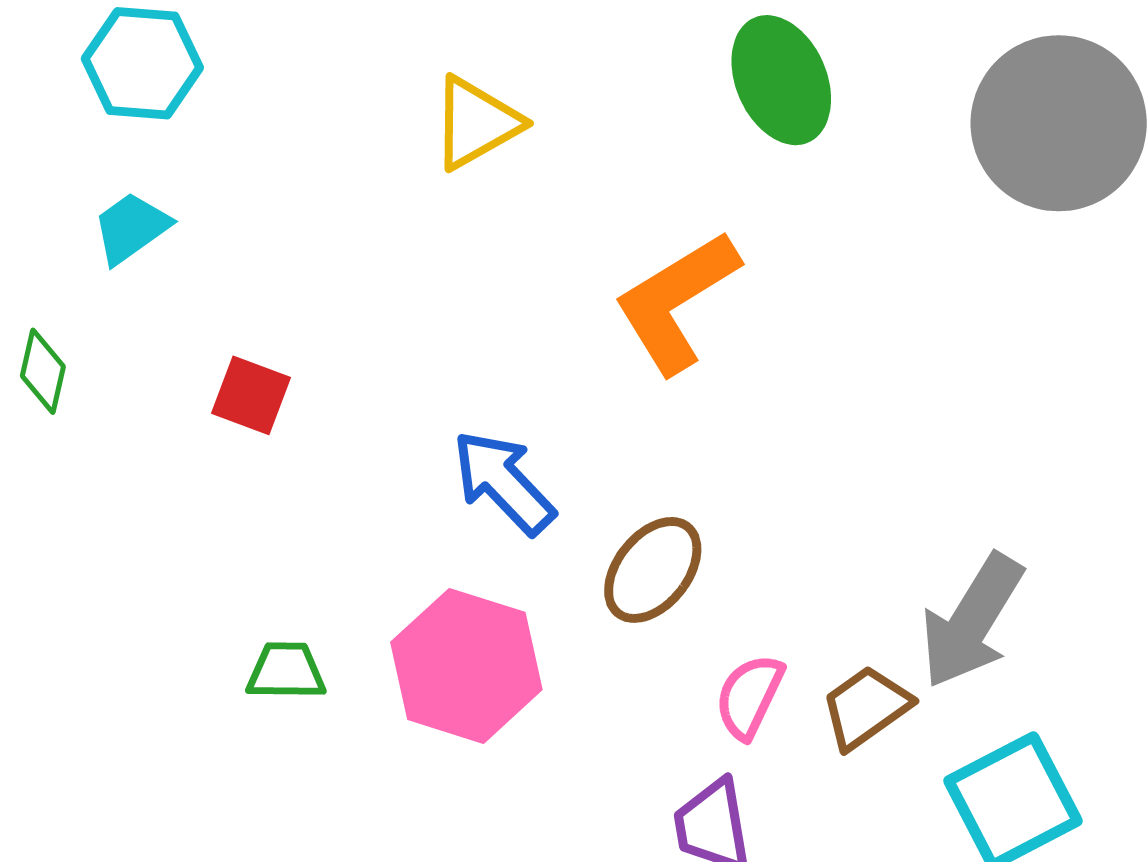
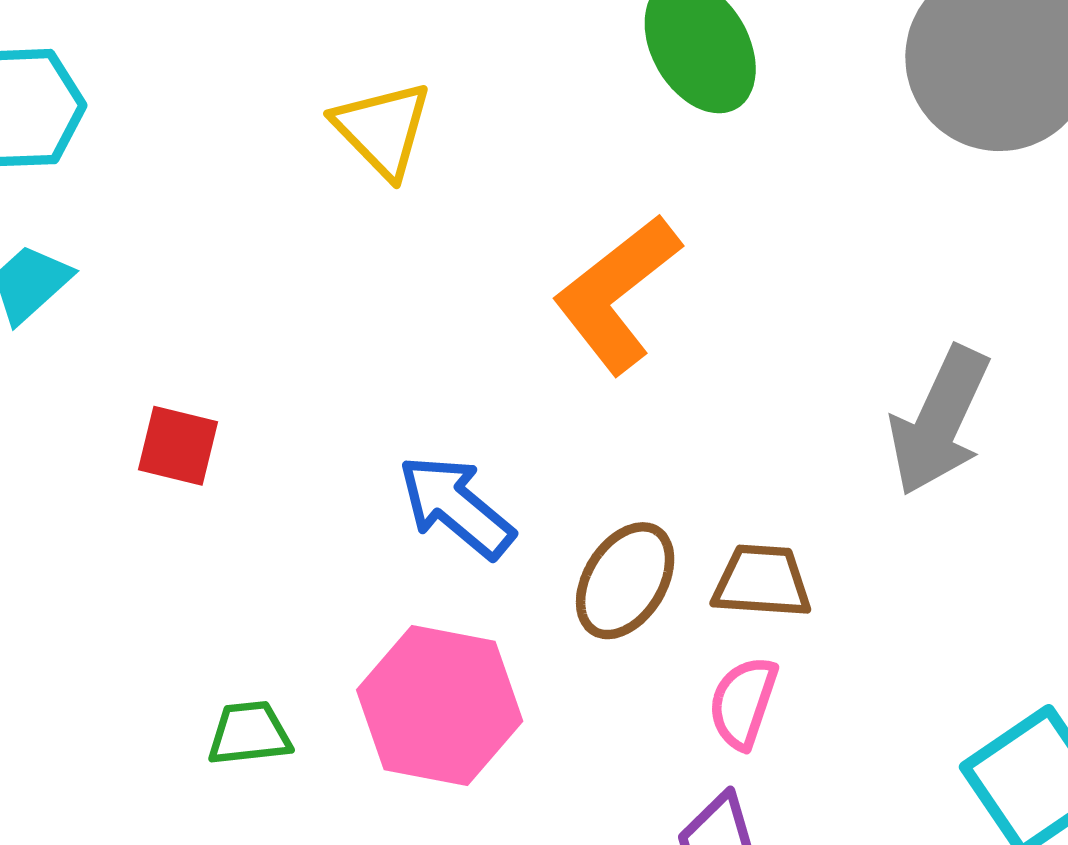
yellow triangle: (476, 123) -> (382, 129), turned -38
gray arrow: (972, 621) -> (939, 421), moved
brown trapezoid: (866, 707) -> (762, 581), moved, turned 46

